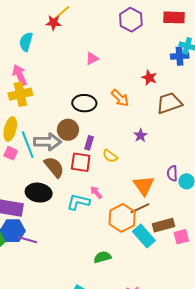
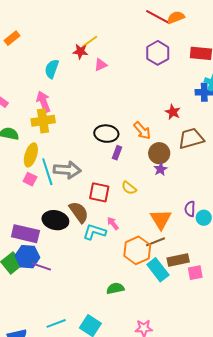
pink triangle: (92, 59) -> (101, 65), moved
brown circle: (68, 130) -> (159, 153), moved
purple rectangle: (89, 143) -> (117, 153), moved
brown semicircle: (54, 167) -> (79, 212), moved

